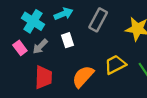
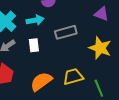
gray rectangle: (98, 20) -> (66, 32), turned 35

